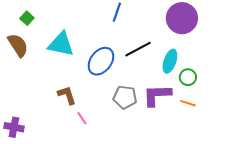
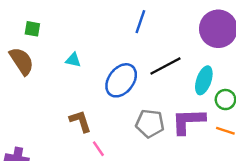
green square: (27, 18) -> (32, 29), turned -32
cyan triangle: (61, 44) -> (73, 60), size x0.5

